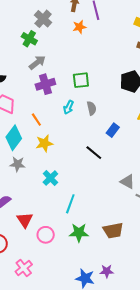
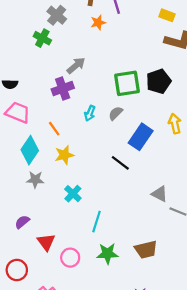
gray arrow: (37, 62) -> (76, 65), moved
green square: (81, 80) -> (127, 83), moved, size x1.4
gray semicircle: (92, 108) -> (116, 113), turned -120
blue rectangle: (113, 130) -> (141, 137), size x1.6

